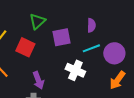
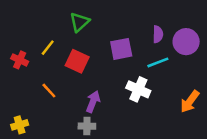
green triangle: (37, 21) -> (80, 22), moved
purple circle: (114, 53) -> (186, 42), moved
purple arrow: (38, 80) -> (93, 102), turned -138

